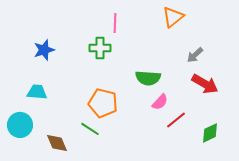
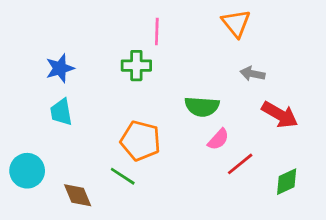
orange triangle: (173, 17) -> (236, 23), turned -30
gray arrow: (195, 55) -> (252, 74), moved, turned 54
cyan trapezoid: (37, 92) -> (61, 112), moved, turned -105

